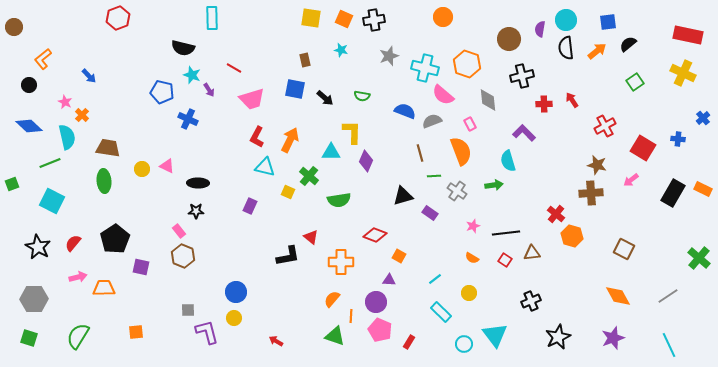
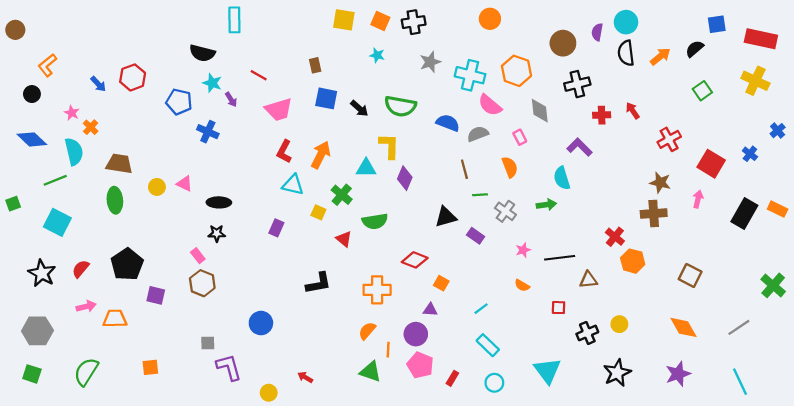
red hexagon: (118, 18) -> (133, 77), moved
blue square: (608, 22) -> (717, 24), moved
brown rectangle: (305, 60) -> (315, 65), moved
green semicircle: (362, 96) -> (400, 106), size x1.8
blue cross: (678, 139) -> (750, 154), turned 32
orange semicircle: (461, 151) -> (510, 167), size x0.7
pink arrow: (631, 180) -> (698, 199), turned 140
red triangle: (311, 237) -> (344, 239), moved
red square: (505, 260) -> (559, 308), moved, turned -32
yellow circle: (469, 293) -> (619, 324), moved
yellow circle: (234, 318) -> (269, 393), moved
cyan circle: (464, 344) -> (494, 383), moved

